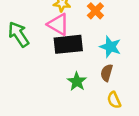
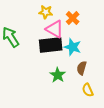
pink triangle: (58, 24) -> (55, 29), moved
cyan star: (110, 47) -> (73, 47), moved

